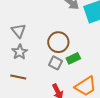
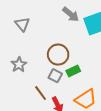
gray triangle: (19, 31) -> (22, 24), moved
brown line: (18, 77) -> (41, 93), moved, turned 42

